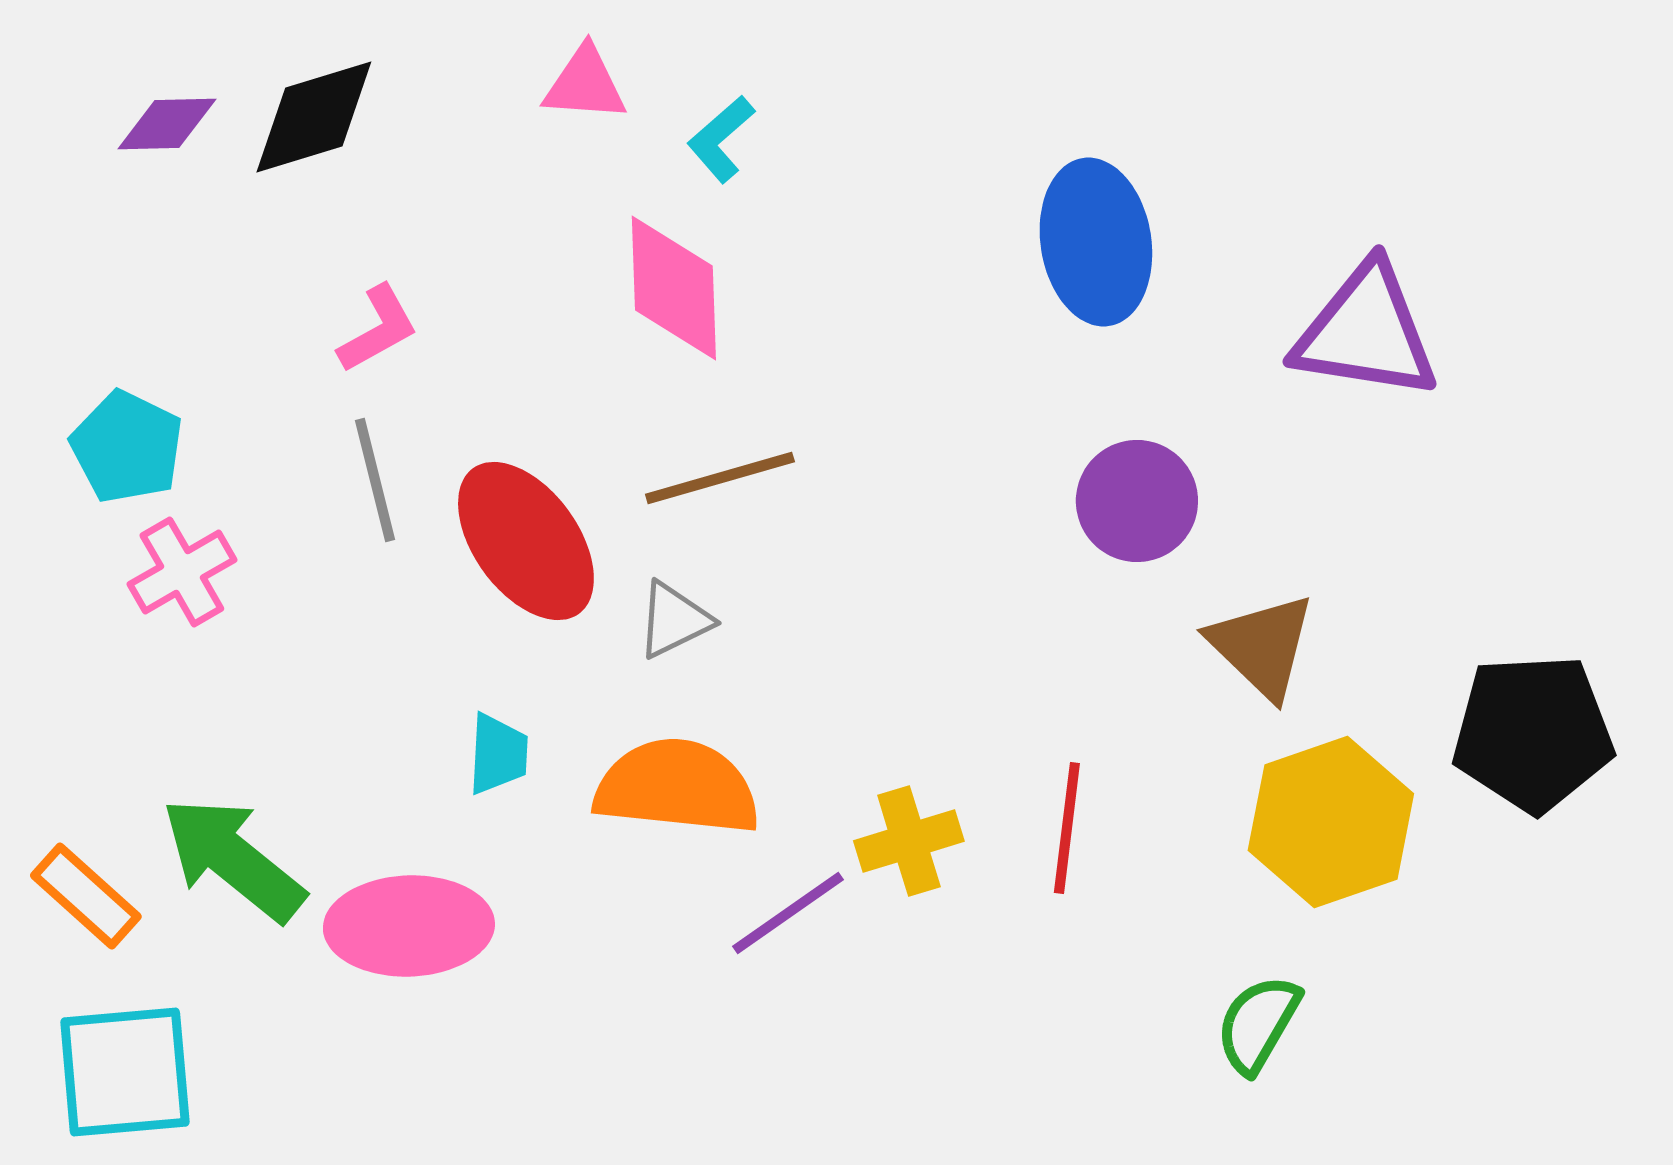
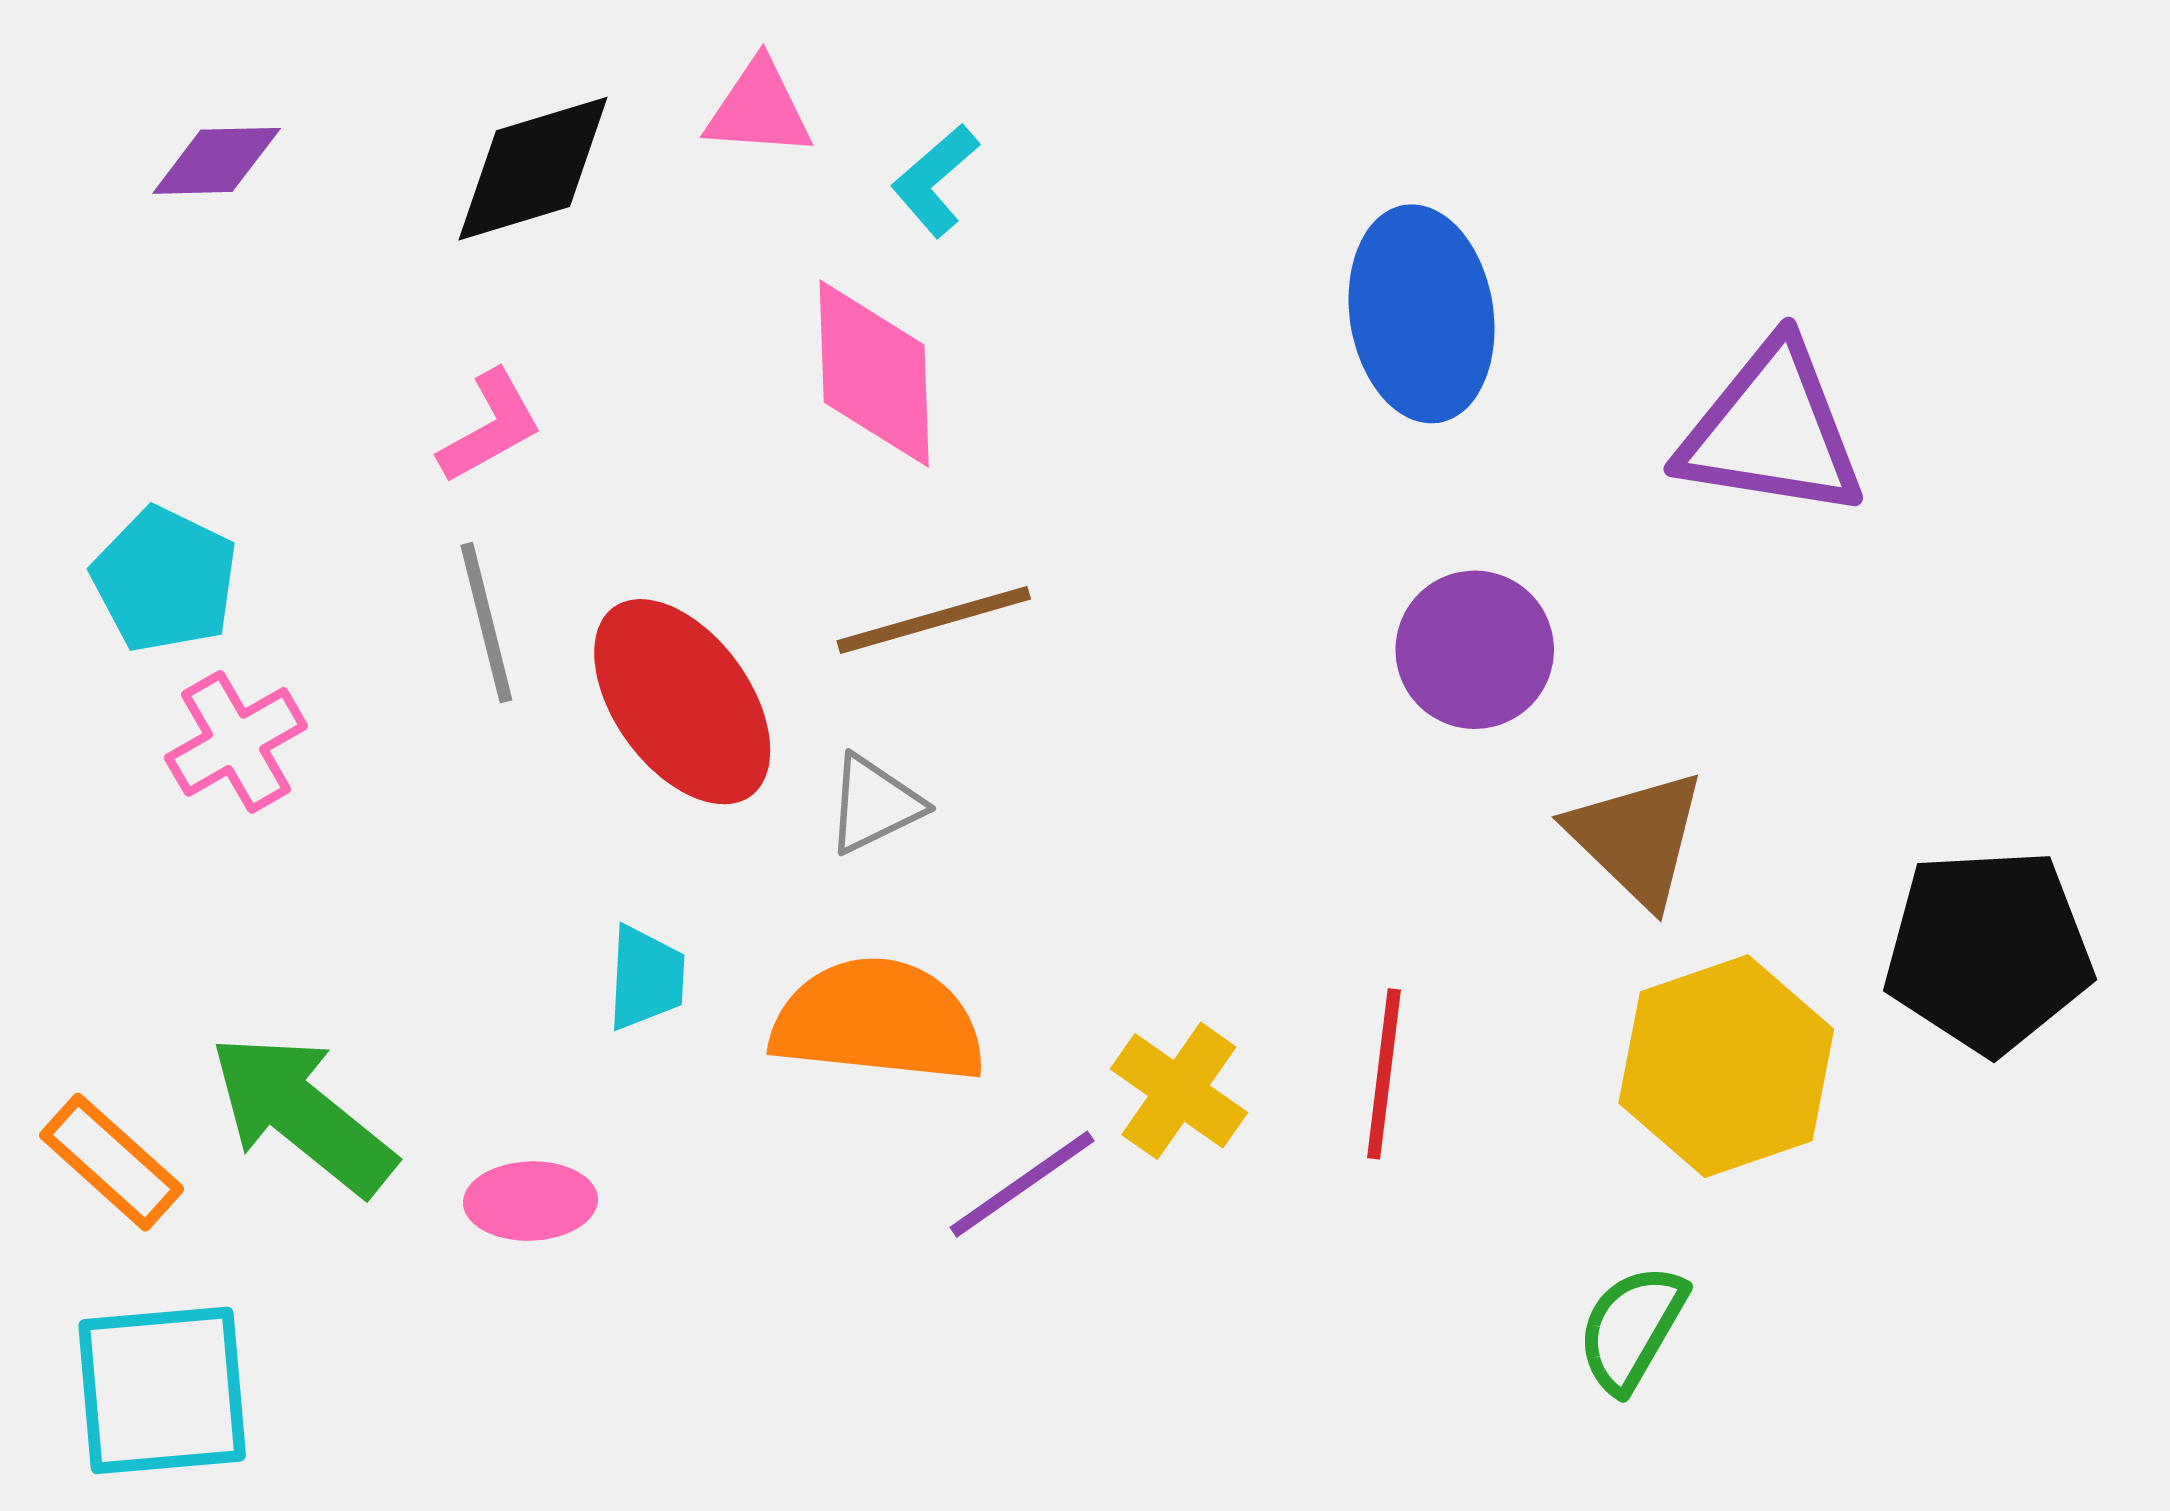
black diamond: (314, 117) -> (533, 169), moved
yellow cross: (909, 841) -> (1179, 1091), turned -38
pink ellipse: (409, 926) -> (530, 1201), size x0.6

